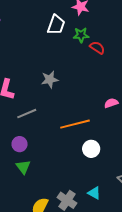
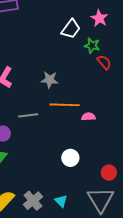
pink semicircle: (111, 103) -> (88, 117), moved
gray line: (27, 114) -> (28, 115), moved
orange line: (75, 124) -> (65, 105), moved

